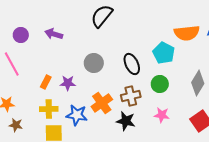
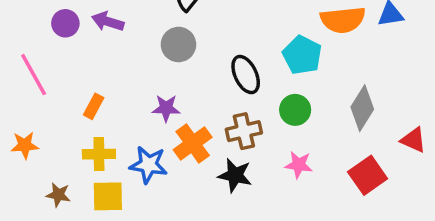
purple circle: (21, 35) -> (65, 23), moved
gray circle: (94, 63) -> (178, 44), moved
purple star: (68, 83) -> (166, 108), moved
brown star: (16, 125) -> (58, 195), moved

